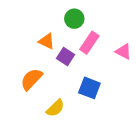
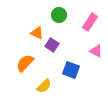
pink rectangle: (89, 43) -> (90, 22), moved
pink triangle: (123, 51) -> (96, 51), moved

